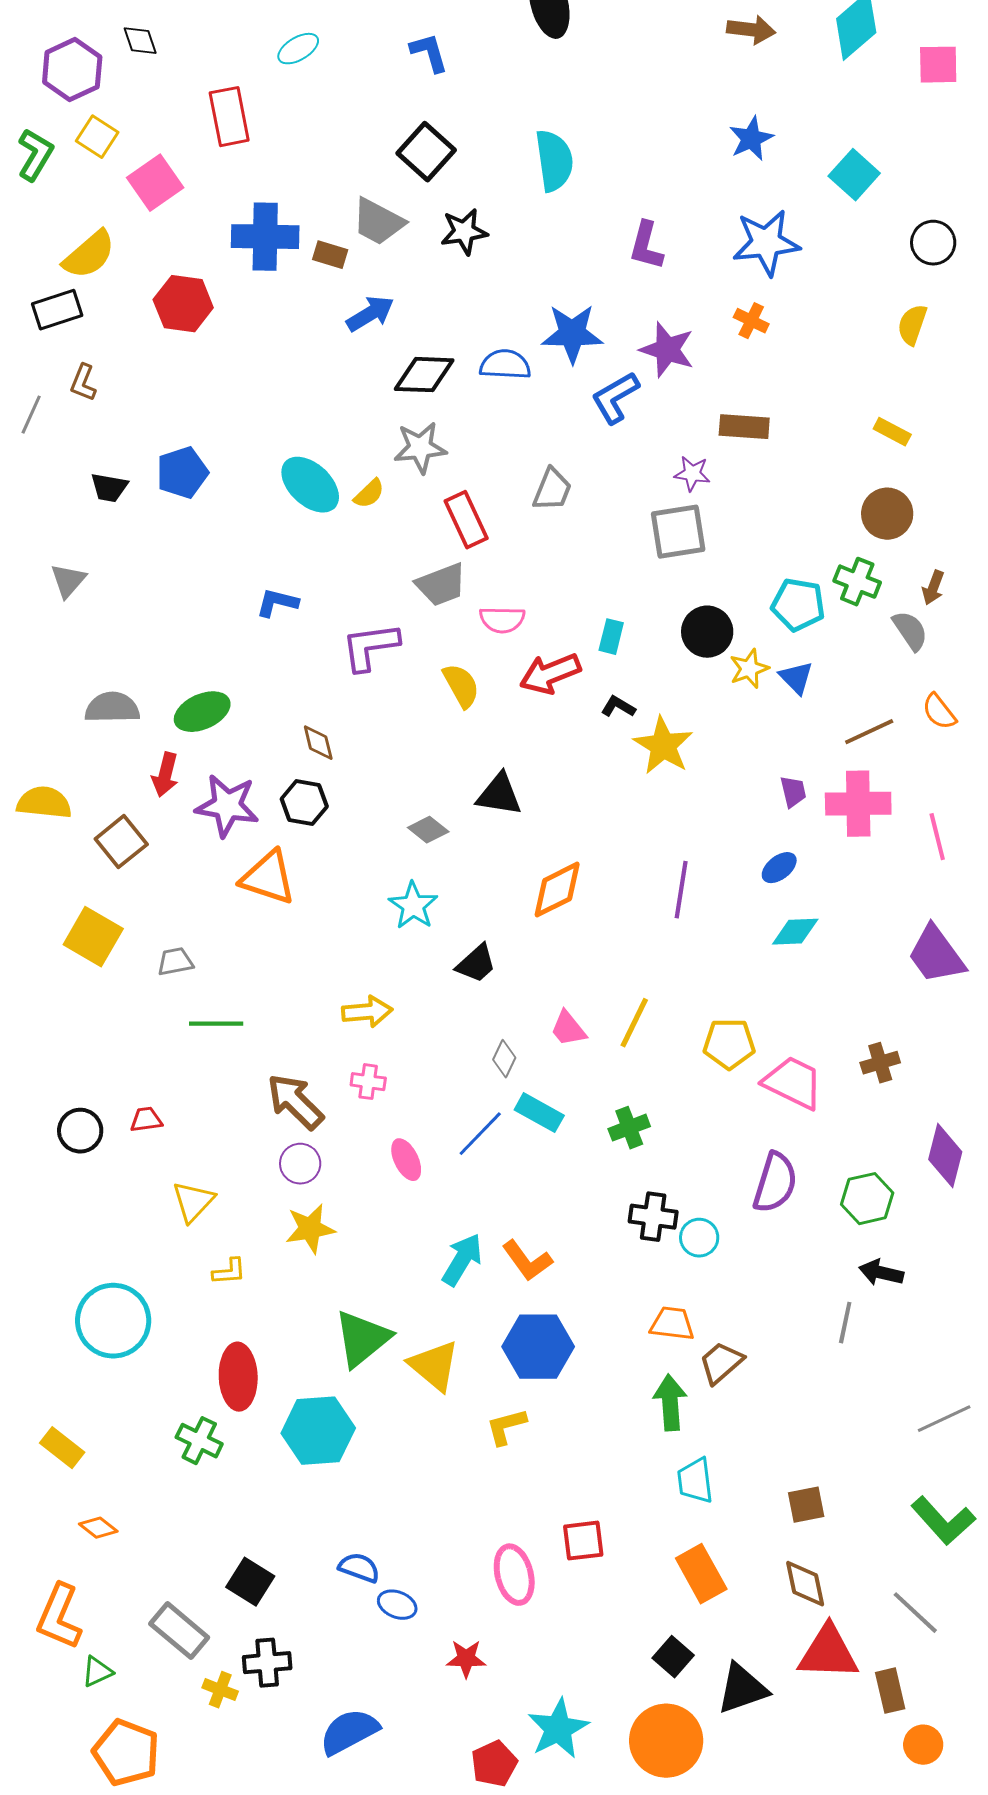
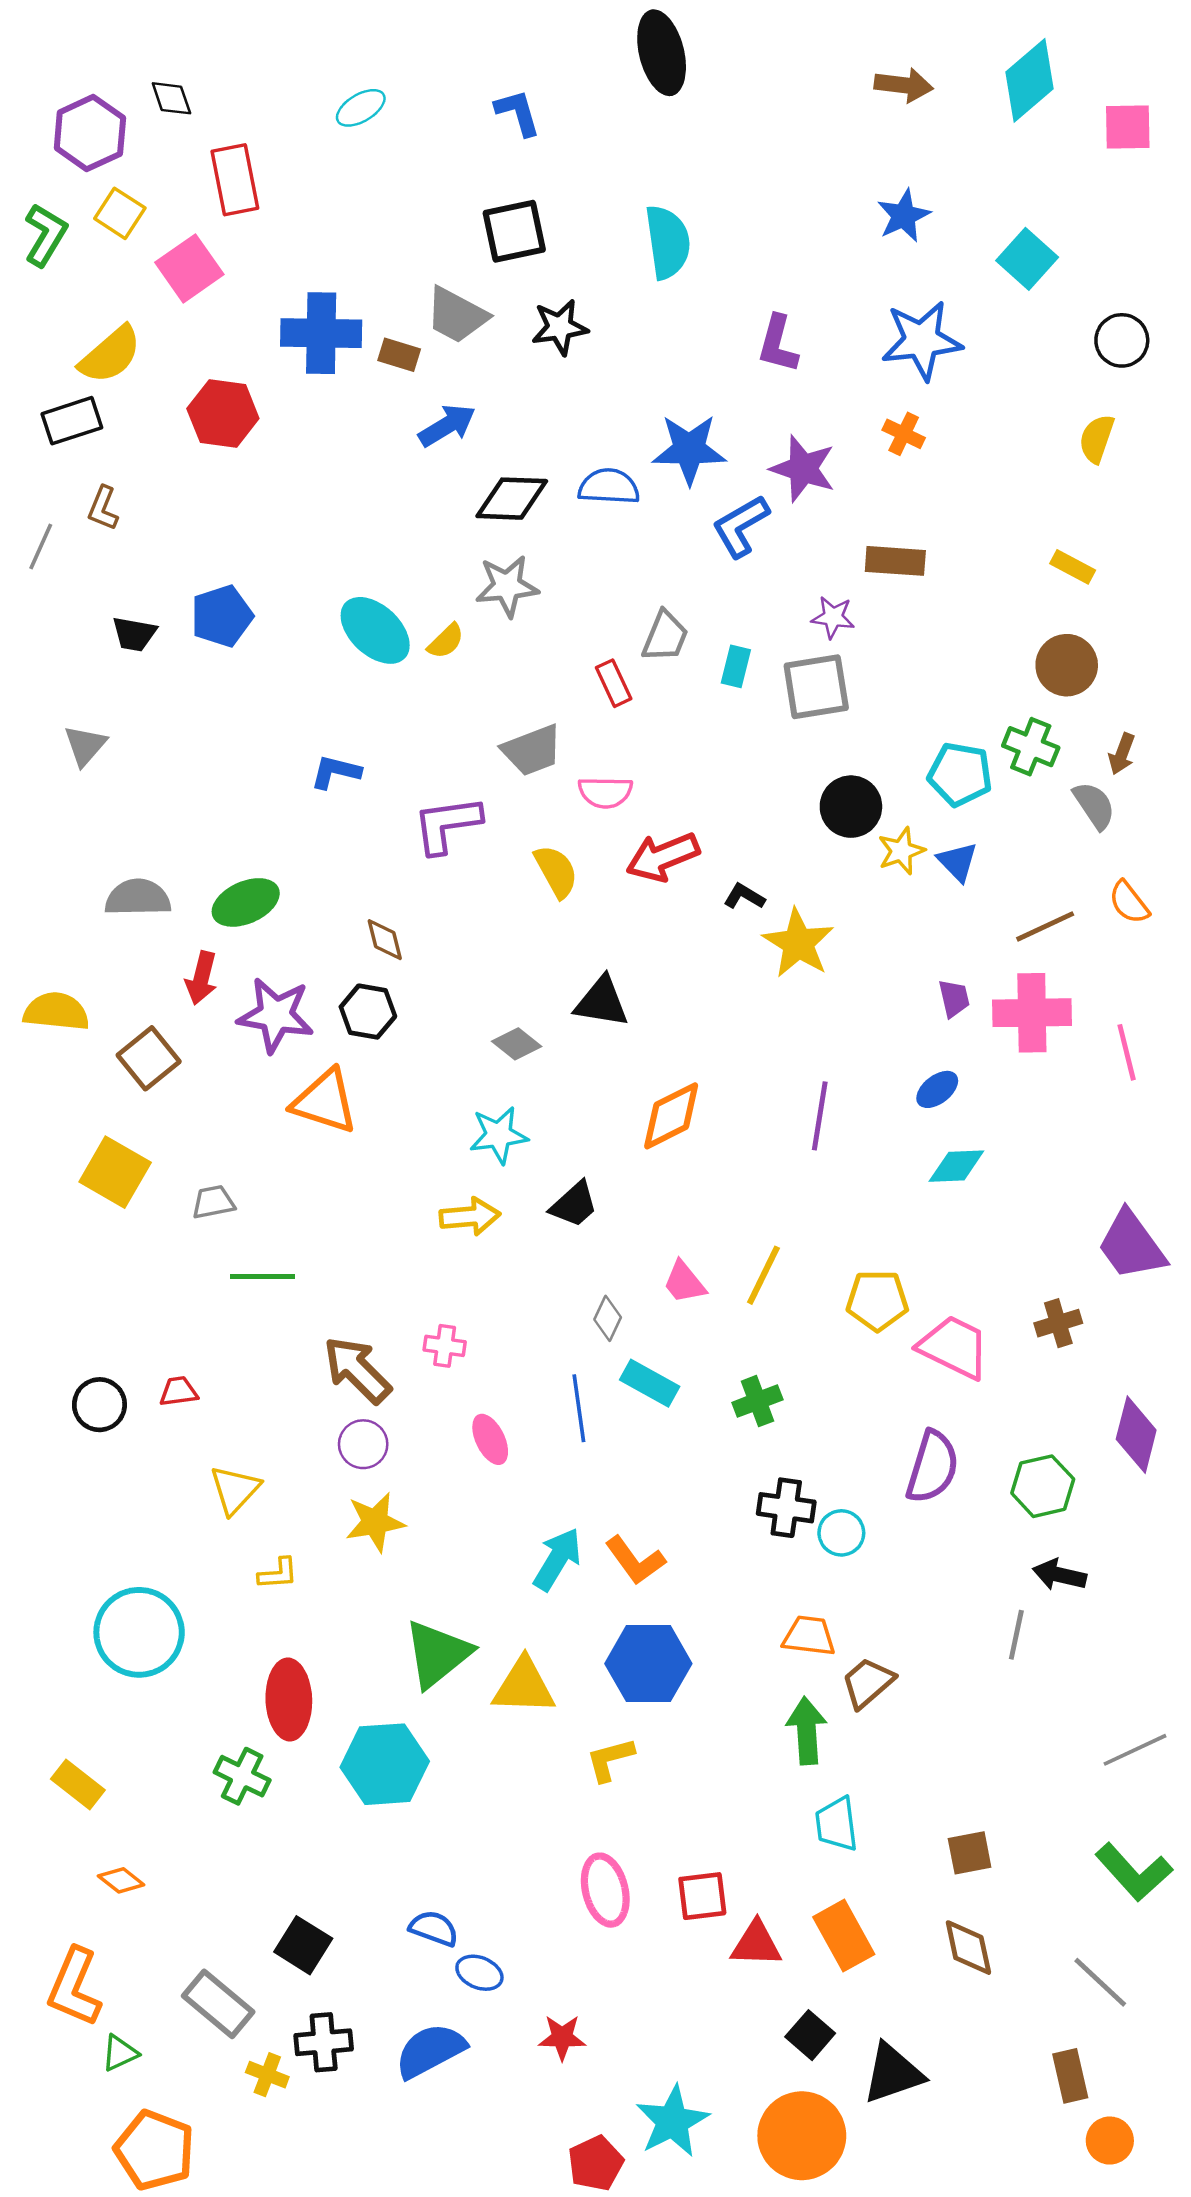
red rectangle: (229, 117) -> (235, 180), moved
black square: (426, 152) -> (514, 231), turned 36
red rectangle: (466, 520) -> (614, 683), moved, size x0.7
cyan rectangle: (611, 637) -> (736, 666), moved
cyan star: (413, 906) -> (499, 1135), turned 30
purple trapezoid: (936, 955) -> (1131, 1245), moved
yellow arrow: (367, 1012) -> (470, 1216), moved
blue line: (480, 1134) -> (579, 1408), turned -52
yellow triangle: (434, 1366) -> (524, 1686), turned -38
pink ellipse: (514, 1575) -> (605, 1890), moved
red triangle: (828, 1653) -> (756, 1944), moved, size x0.7
blue semicircle: (349, 1732) -> (430, 2051), moved

